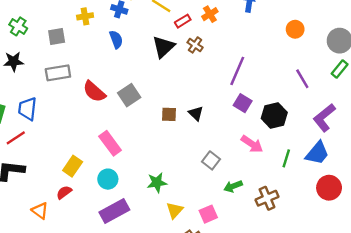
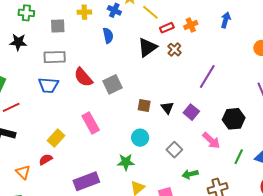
green cross: (18, 26) -> (26, 13), turned -35
purple square: (243, 103) -> (191, 112), moved
blue trapezoid: (27, 109) -> (48, 85), moved, turned -100
cyan circle: (108, 179) -> (140, 138), moved

